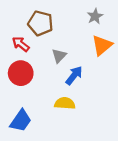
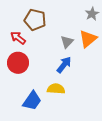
gray star: (95, 16) -> (92, 14), moved
gray triangle: (59, 56) -> (67, 42), moved
blue trapezoid: (21, 121) -> (32, 101), moved

